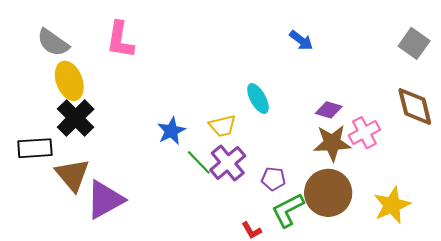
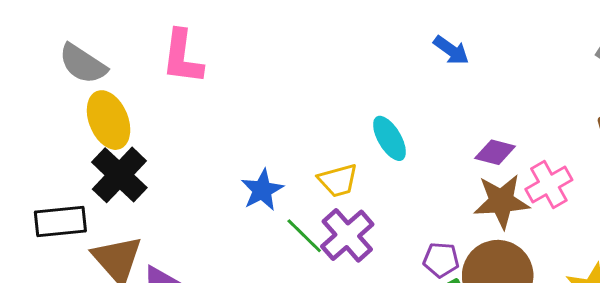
purple pentagon: (273, 179) -> (441, 260), moved

